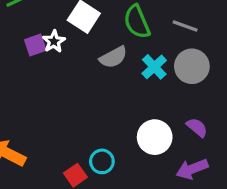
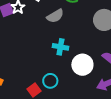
cyan cross: (154, 67) -> (60, 47), moved, turned -35

